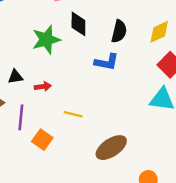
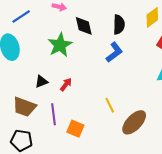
blue L-shape: (107, 62) -> (114, 52), turned -35
red arrow: (43, 87) -> (66, 85), turned -32
yellow line: (73, 114) -> (110, 105), moved, turned 63

